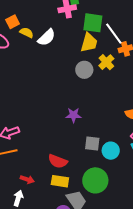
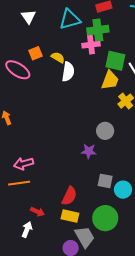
yellow semicircle: (27, 33) -> (58, 57), moved
white semicircle: (47, 37) -> (68, 72), turned -42
gray circle: (84, 70) -> (105, 131), moved
red semicircle: (58, 161) -> (69, 196), turned -90

